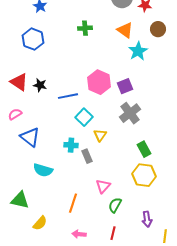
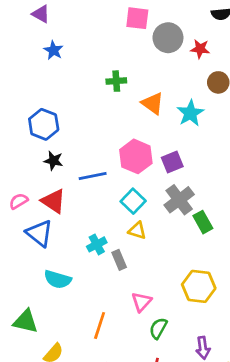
orange triangle: (125, 30) -> (153, 103), moved
blue hexagon: (33, 39) -> (44, 124), moved
red triangle: (19, 82) -> (53, 201), moved
cyan square: (84, 117) -> (133, 201), moved
yellow triangle: (100, 135) -> (137, 230), turned -48
cyan cross: (71, 145) -> (97, 244), turned -32
green rectangle: (144, 149) -> (203, 222), moved

